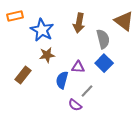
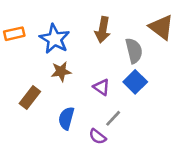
orange rectangle: (15, 16) -> (14, 34), moved
purple triangle: (78, 67) -> (101, 87), turned 32
blue semicircle: (62, 80) -> (66, 118), moved

